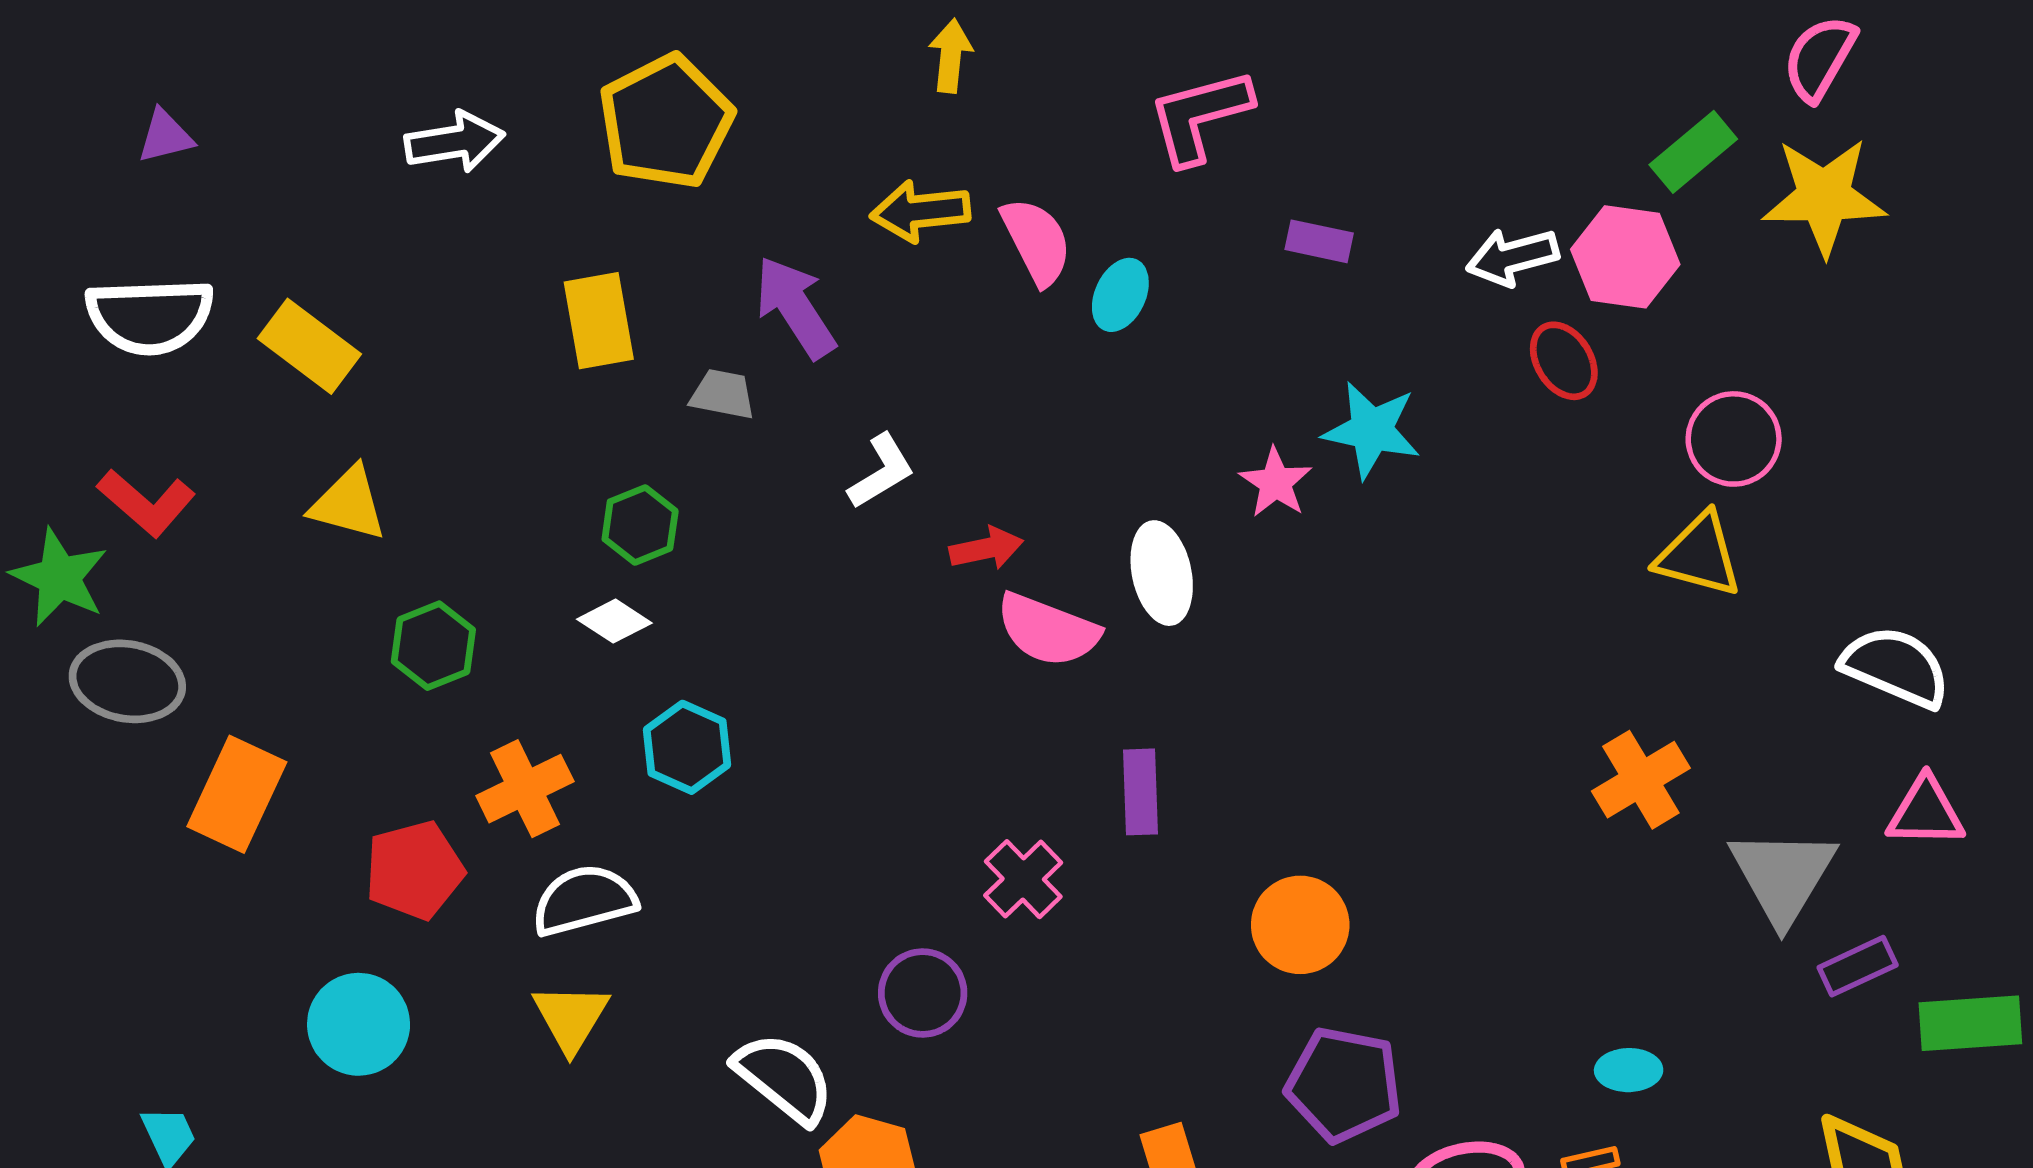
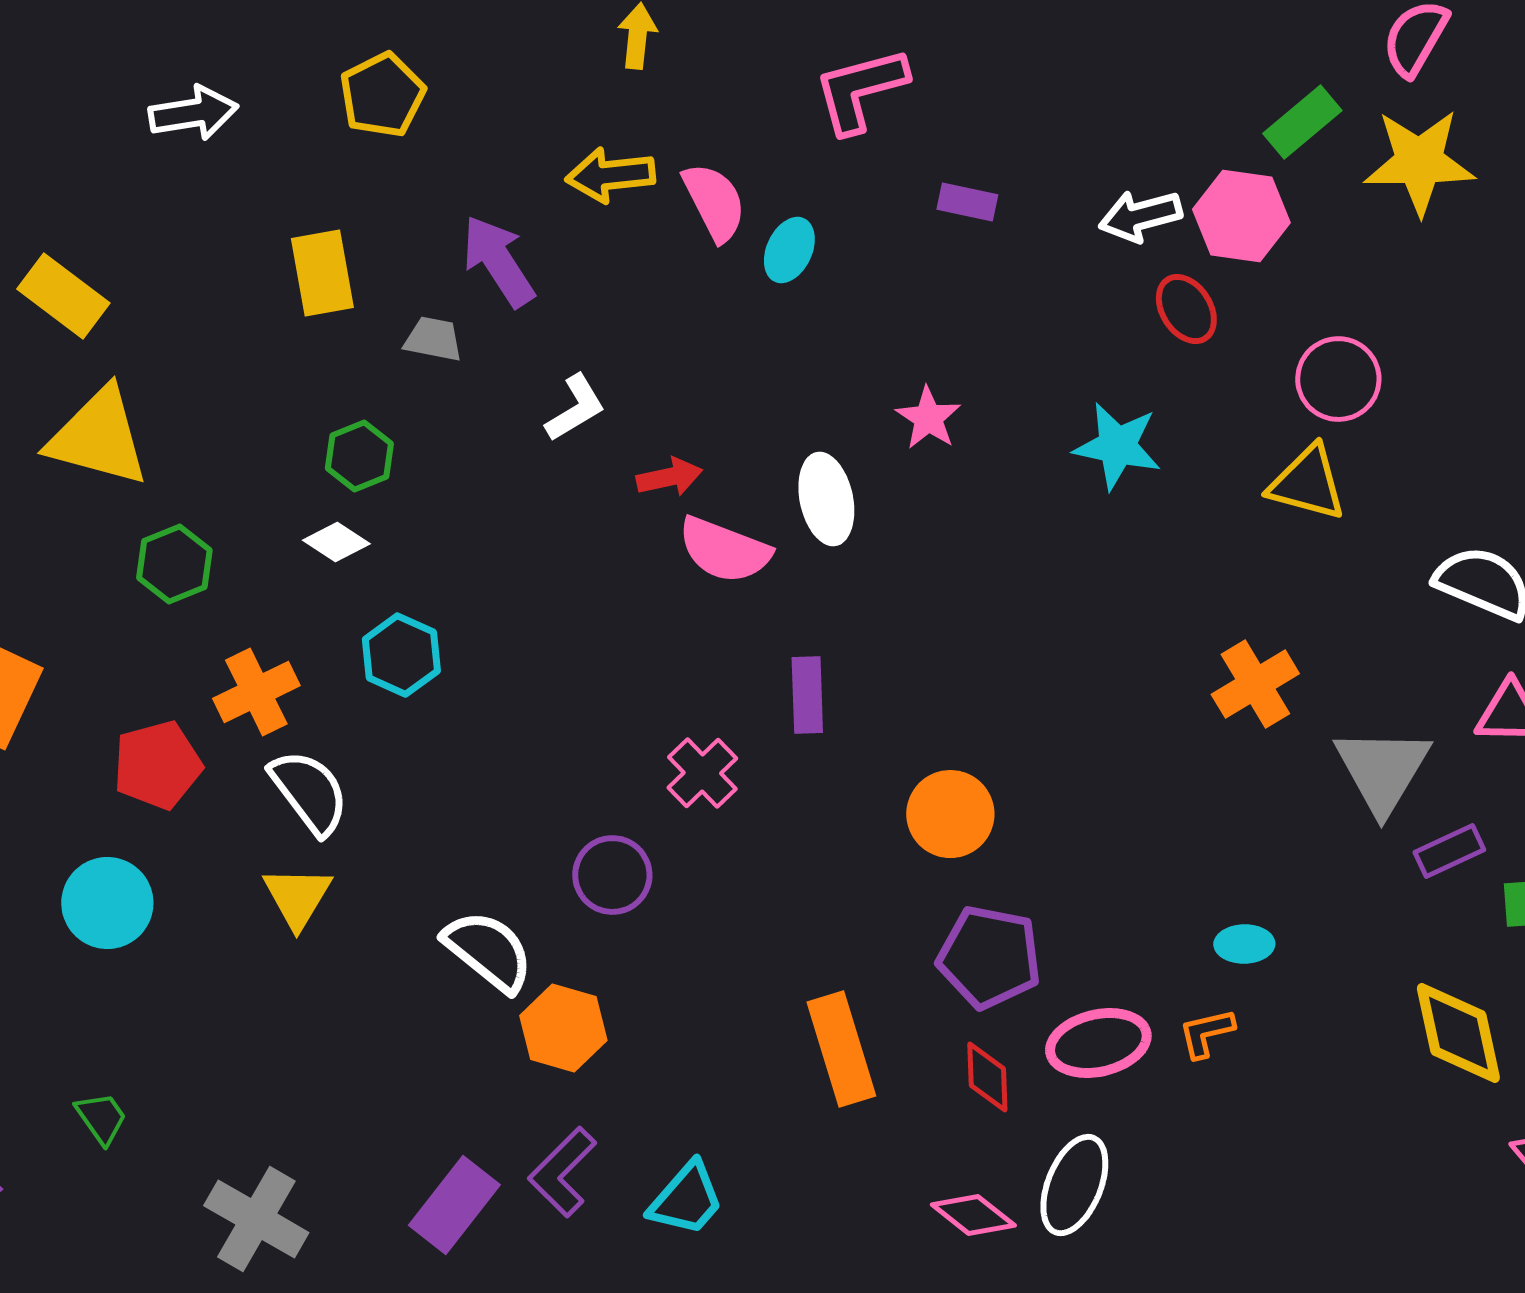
yellow pentagon: (666, 122) -> (382, 95), size x0.7
cyan star: (1372, 430) -> (1117, 446), moved
yellow triangle: (349, 504) -> (98, 437), size x1.5
white semicircle: (584, 900) -> (309, 792), turned 68

